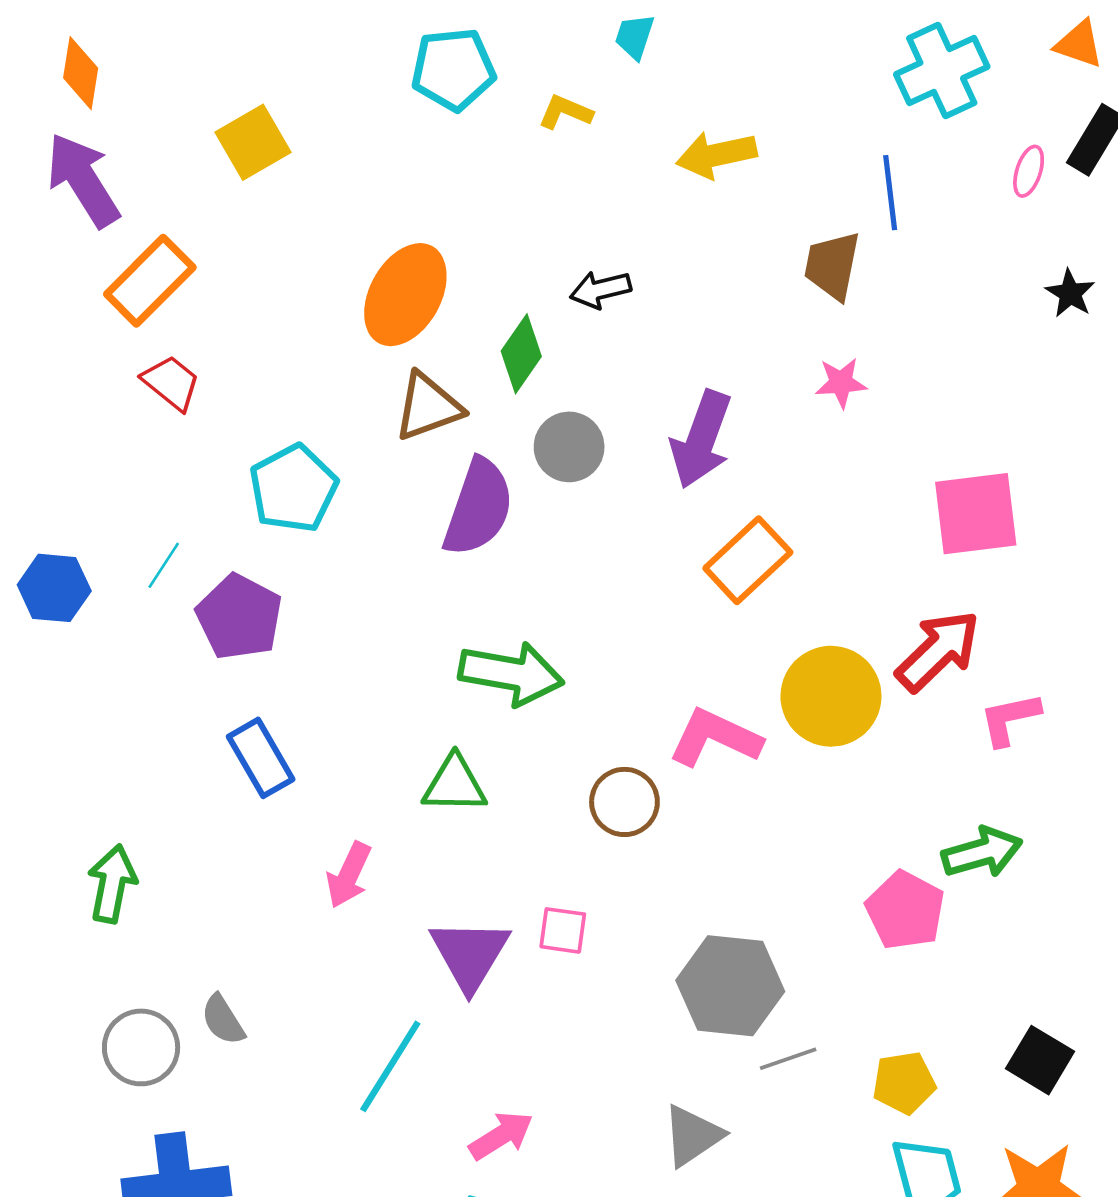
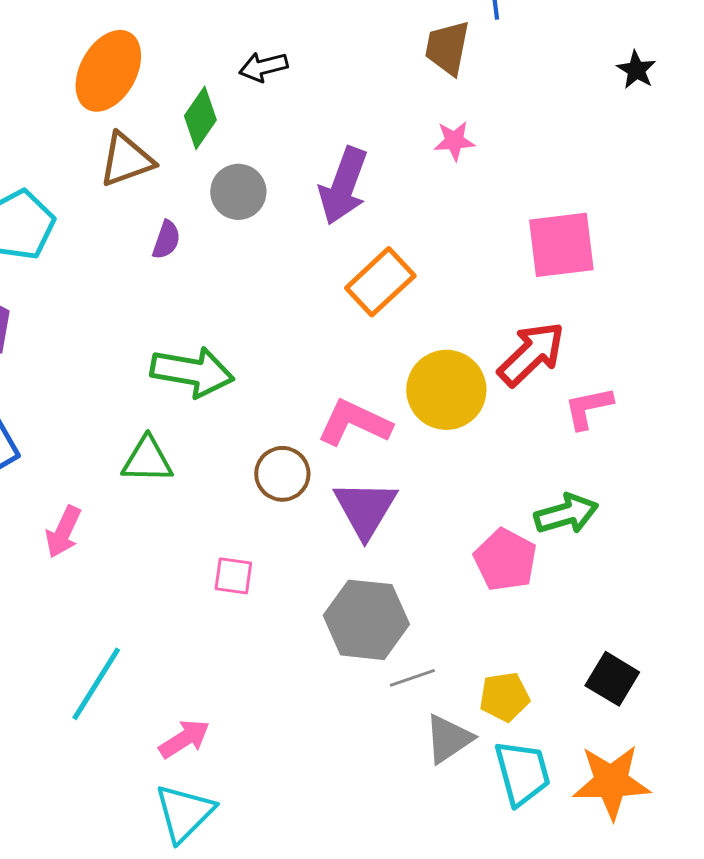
purple semicircle: (478, 507) -> (166, 240), size x0.5
purple triangle: (470, 954) -> (365, 509), moved
gray triangle: (692, 1136) -> (448, 739), moved

